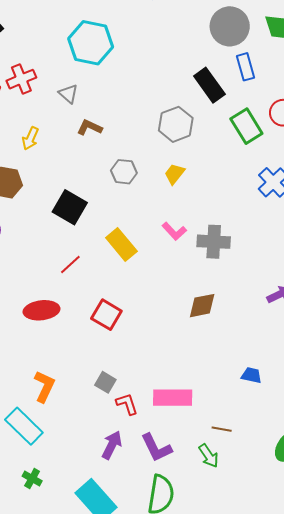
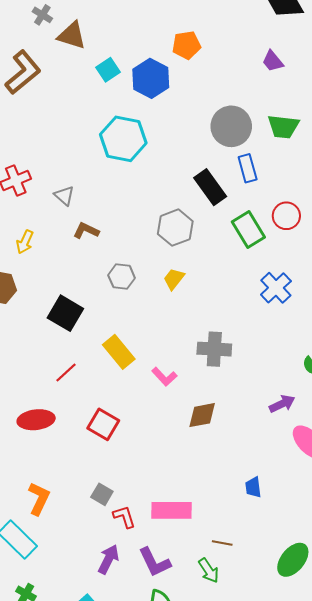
cyan hexagon: (91, 43) -> (123, 139), moved
pink L-shape: (174, 231) -> (164, 377), moved
blue trapezoid: (252, 375) -> (253, 487), turned -110

